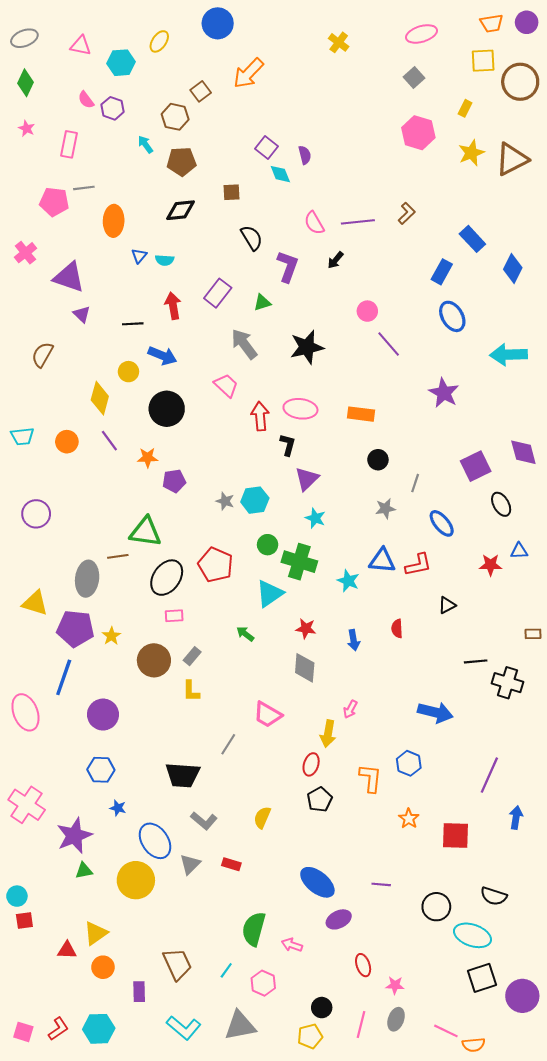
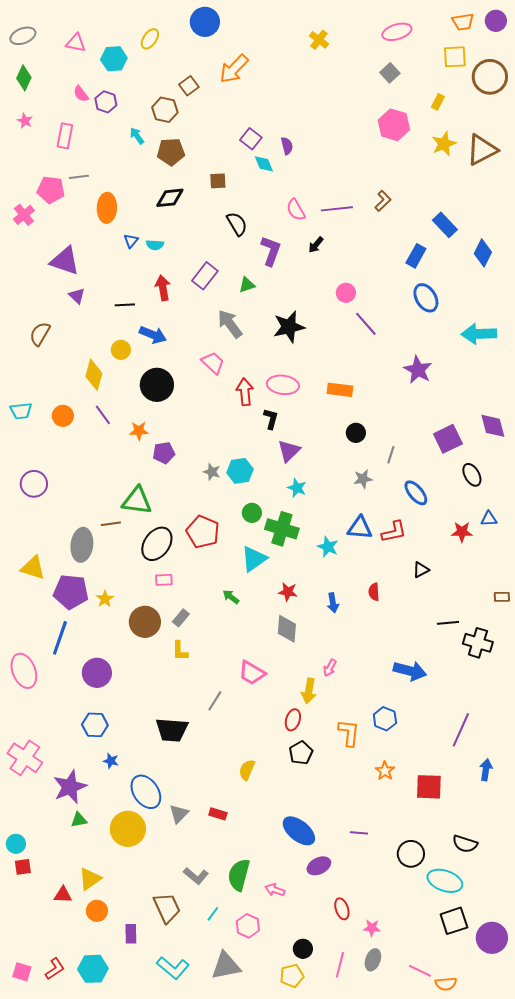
pink cross: (25, 253) -> (24, 215), moved
gray L-shape: (204, 821) -> (196, 876), moved

